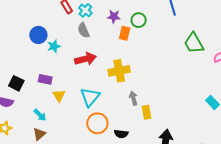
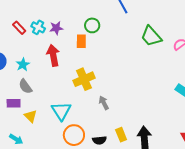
purple star: (114, 17) -> (56, 28), moved
gray semicircle: (84, 30) -> (25, 86), moved
cyan star: (54, 46) -> (23, 65), moved
red arrow: (85, 59) -> (53, 55), moved, turned -75
yellow rectangle: (146, 112) -> (121, 135), moved

